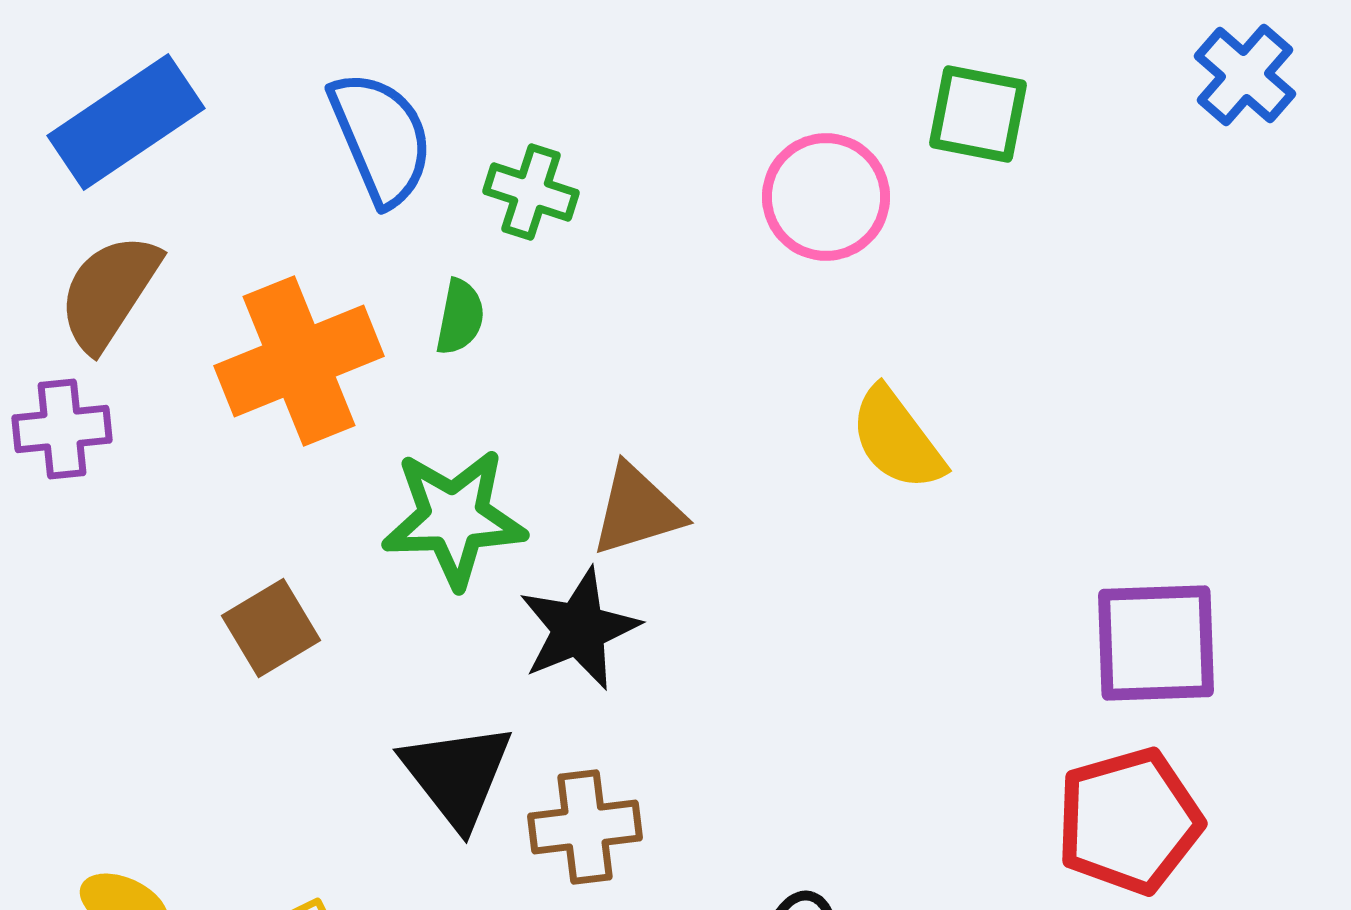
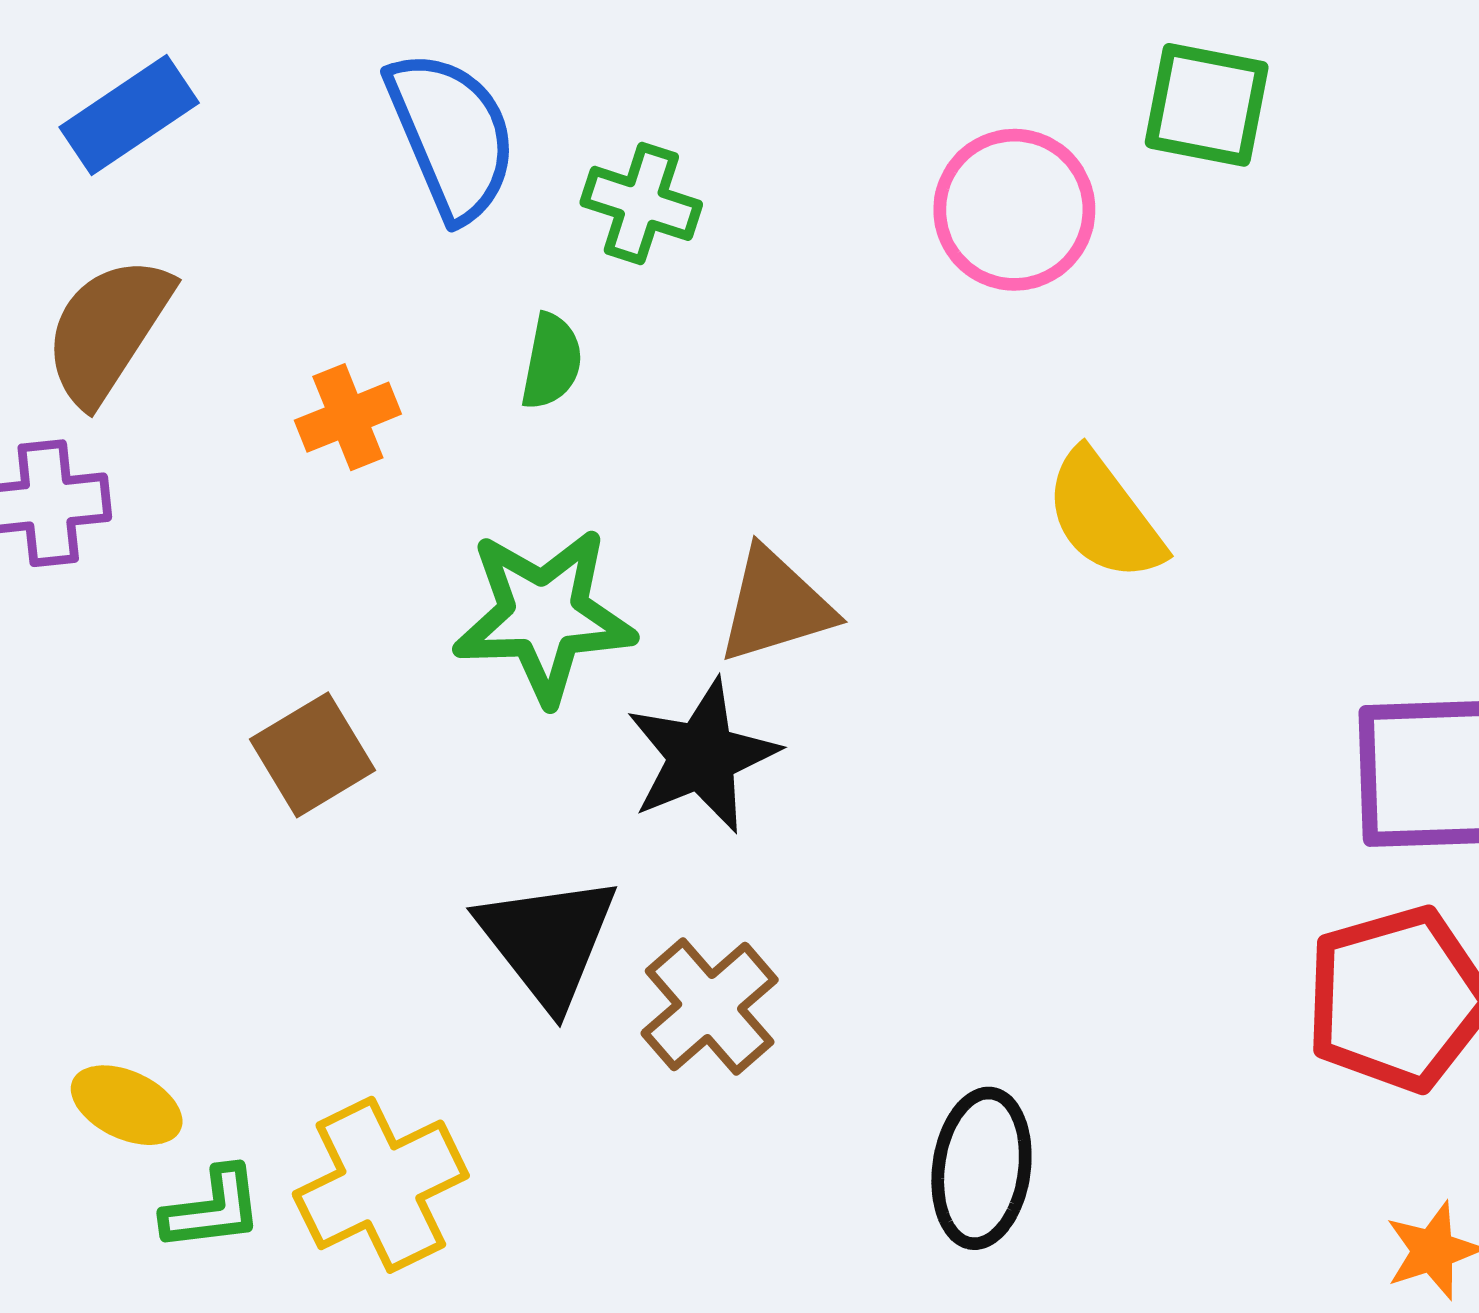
blue rectangle: (126, 122) -> (129, 115), size x0.7
orange cross: (299, 361) -> (348, 417), size x0.5
brown cross: (585, 827) -> (710, 1006), turned -34

